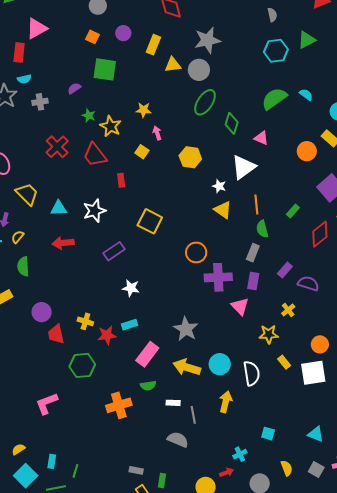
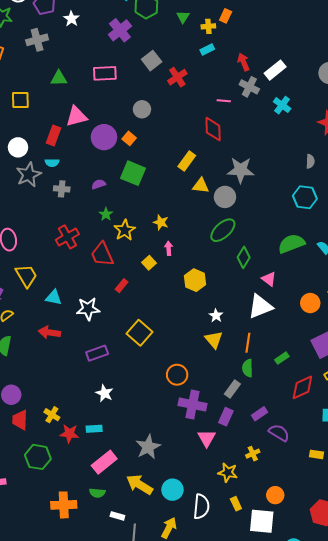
purple circle: (123, 33) -> (104, 137), moved, size x1.6
white triangle: (244, 167) -> (260, 307), moved
red rectangle: (121, 180) -> (122, 286), turned 32

